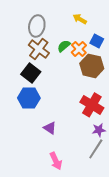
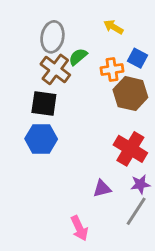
green semicircle: (64, 46) -> (78, 57), moved
orange cross: (79, 49) -> (112, 69), turned 35
black square: (31, 73) -> (44, 103), turned -30
purple triangle: (50, 128) -> (102, 189), moved, turned -48

